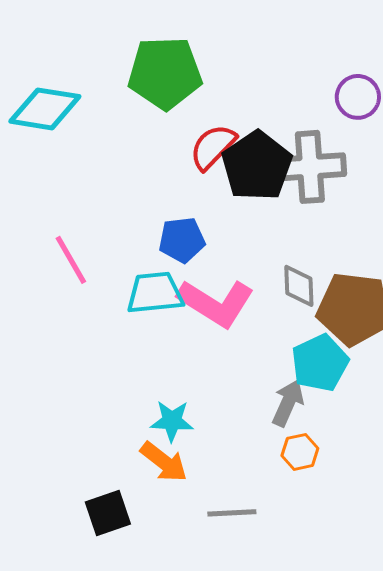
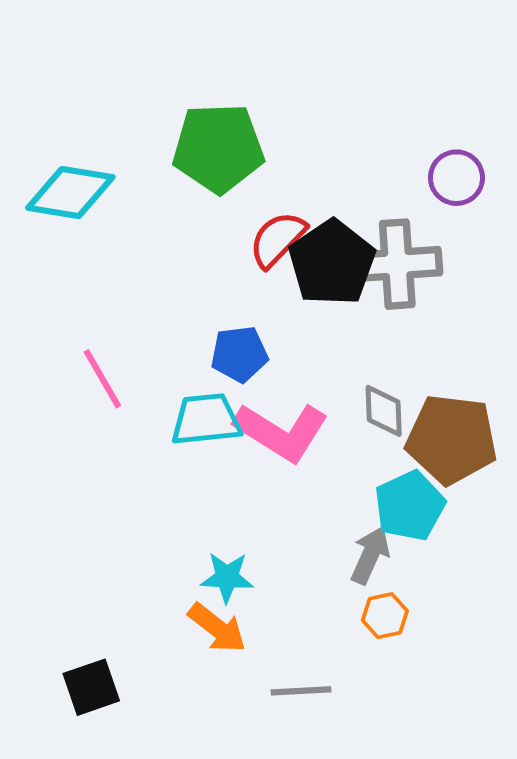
black square: (108, 513) -> (91, 687), moved

